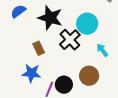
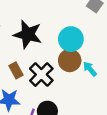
black cross: (70, 40) -> (41, 75), moved
brown circle: (89, 76) -> (70, 60), moved

